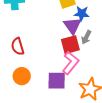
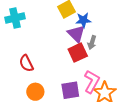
pink L-shape: (71, 63) -> (92, 82), moved

